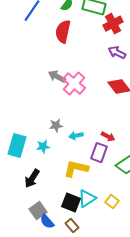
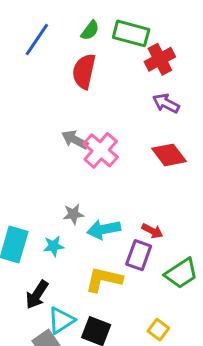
cyan arrow: (76, 136) -> (104, 229), size x1.5
cyan triangle: (87, 199) -> (61, 320), moved

